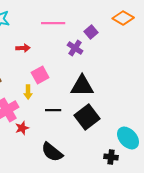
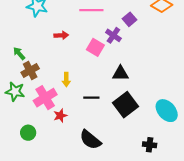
pink square: (40, 75) -> (95, 47), moved, turned -30
black triangle: (82, 86) -> (120, 73), size x0.7
cyan ellipse: (128, 138) -> (167, 111), moved

